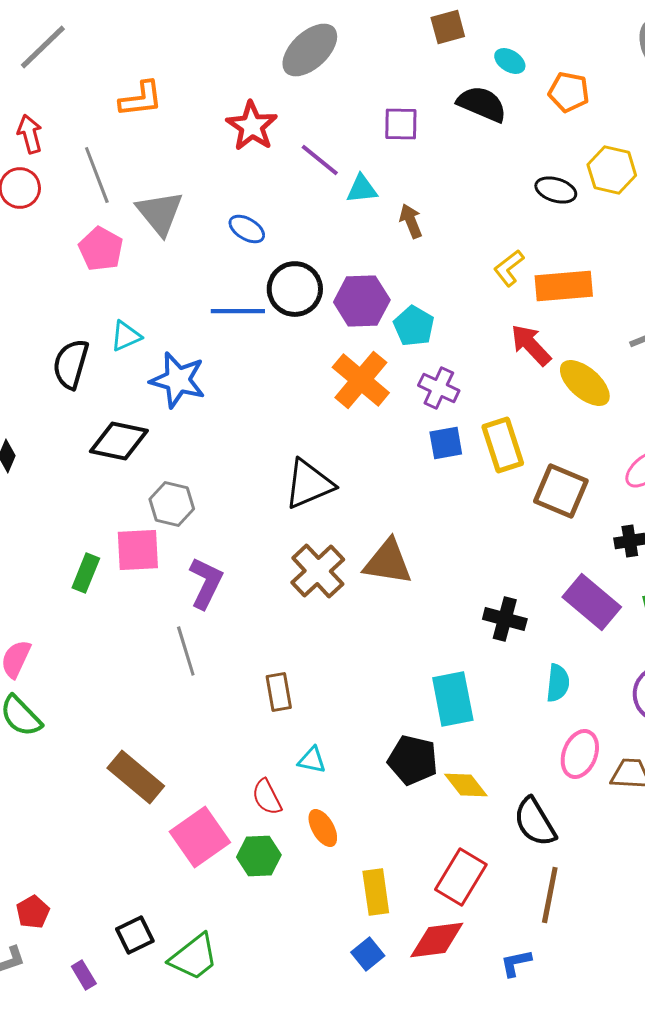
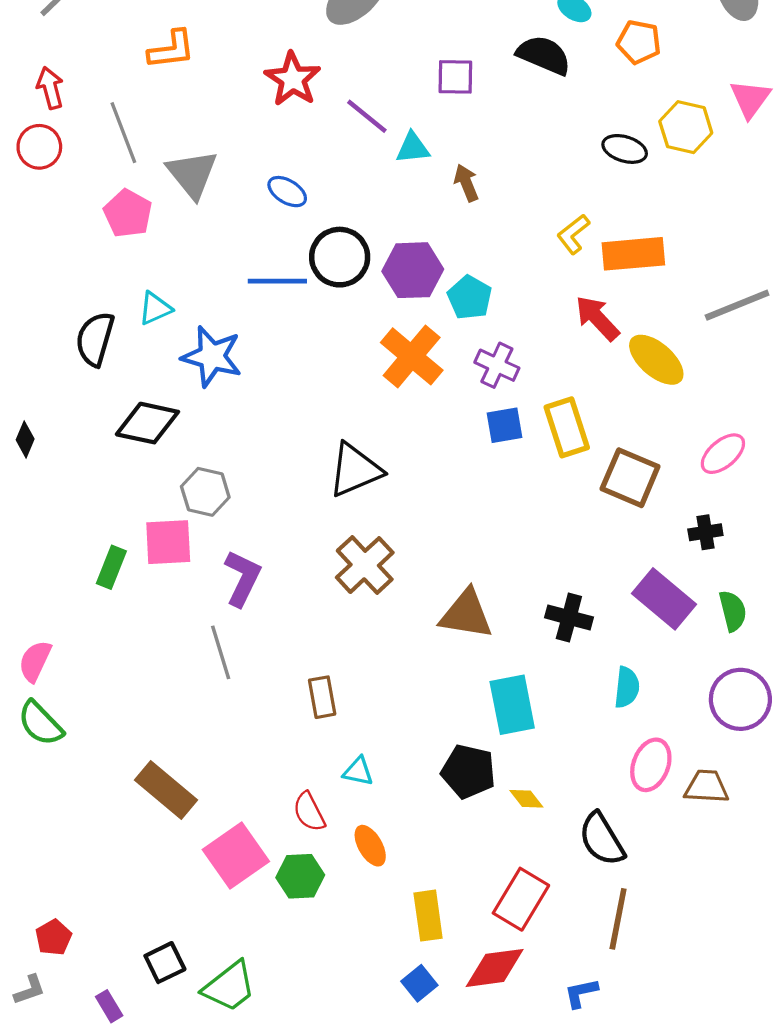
brown triangle: (388, 562) -> (466, 614), moved
yellow diamond: (466, 785) -> (526, 799), size x0.7

